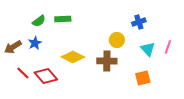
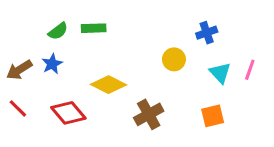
brown cross: (107, 61) -> (149, 114), moved, turned -30
red line: (23, 73) -> (18, 108), moved

